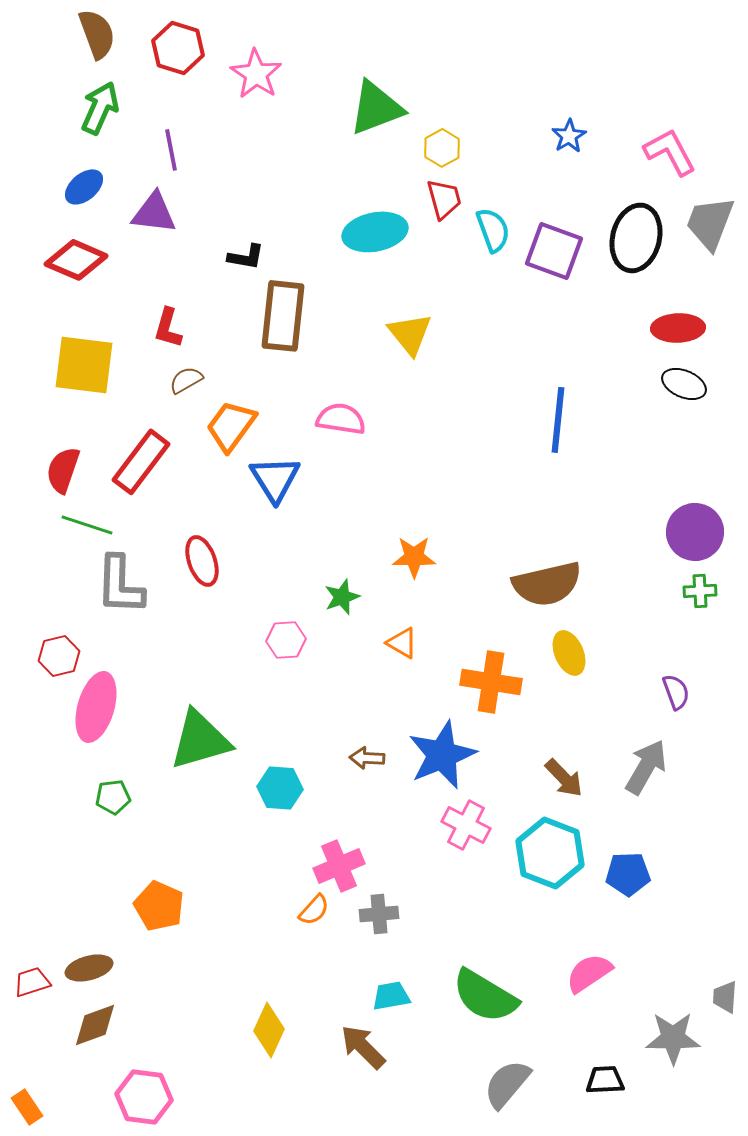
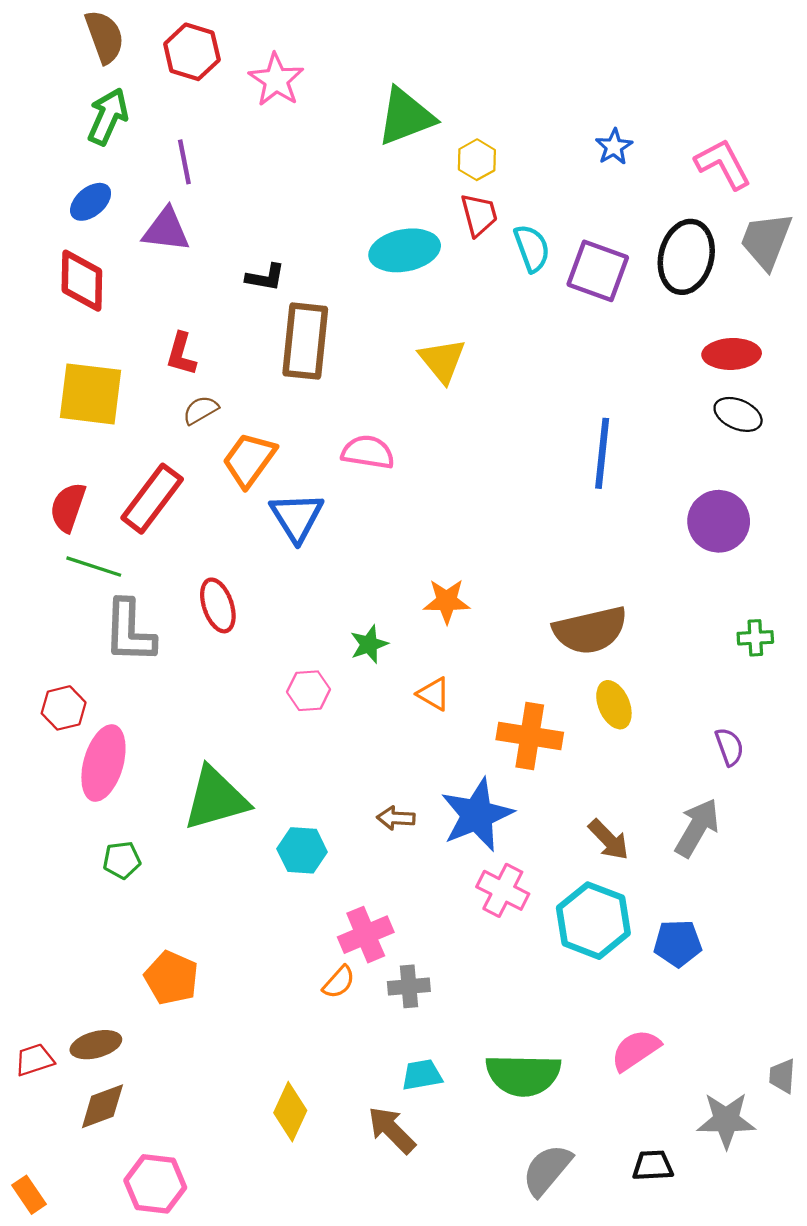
red diamond: (76, 260) -> (82, 281), turned 68
purple circle: (695, 532) -> (719, 521), moved
green semicircle: (485, 996) -> (523, 1075), turned -30

